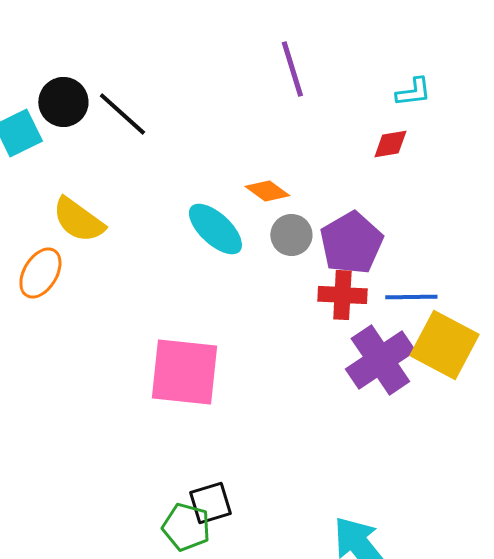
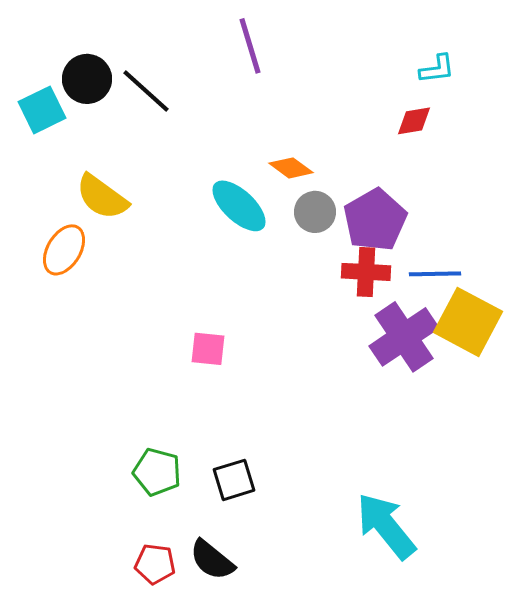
purple line: (292, 69) -> (250, 46), moved
pink square: (184, 372) -> (208, 349), size x0.5
green pentagon: (186, 527) -> (157, 472), moved

